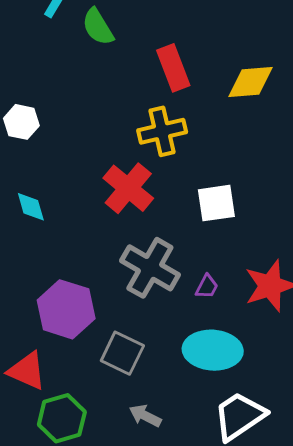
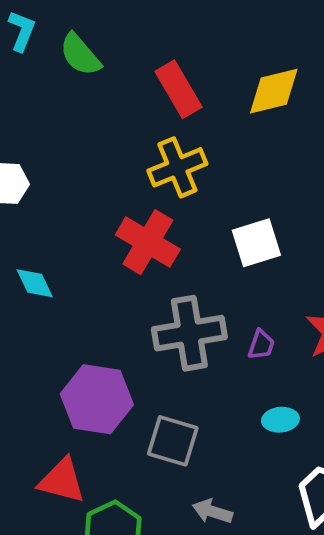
gray cross: (150, 268) -> (189, 333), turned -30
cyan ellipse: (213, 350) -> (280, 420), size x0.5

